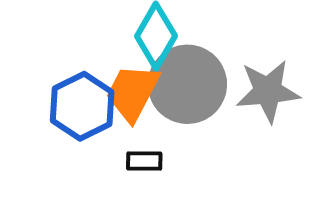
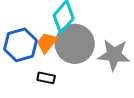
orange trapezoid: (132, 93) -> (47, 43), size x0.7

